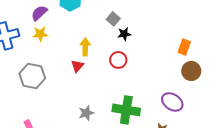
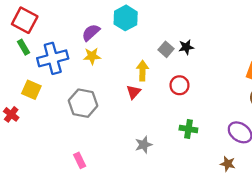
gray square: (113, 19) -> (166, 49), moved
black star: (124, 34) -> (186, 47), moved
green cross: (126, 110) -> (188, 129), moved, size x0.6

